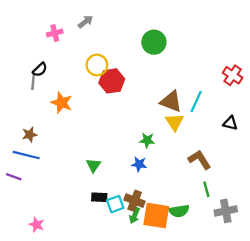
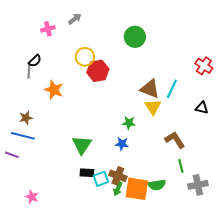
green triangle: (93, 165) -> (82, 145), size x1.5

